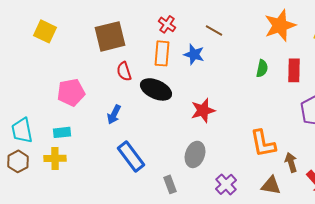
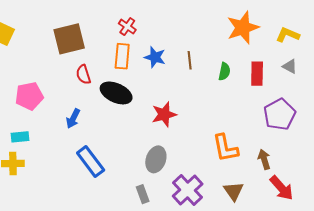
brown line: (214, 30) -> (190, 60), moved, turned 54
brown arrow: (291, 162) -> (264, 159), moved
gray rectangle: (170, 184) -> (143, 194), moved
purple cross: (226, 184) -> (188, 190), size x1.4
brown triangle: (271, 185) -> (234, 191), turned 45

